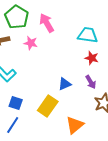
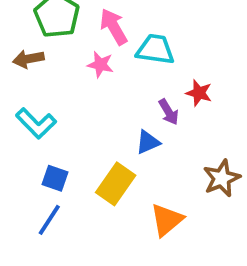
cyan trapezoid: (88, 35) -> (155, 49), moved
pink star: (31, 43) -> (100, 65), moved
purple arrow: (91, 82) -> (169, 112), moved

